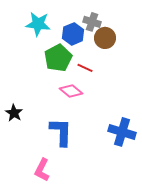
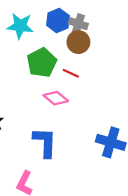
blue hexagon: (73, 34) -> (58, 20), moved
brown circle: (105, 38) -> (78, 42), moved

